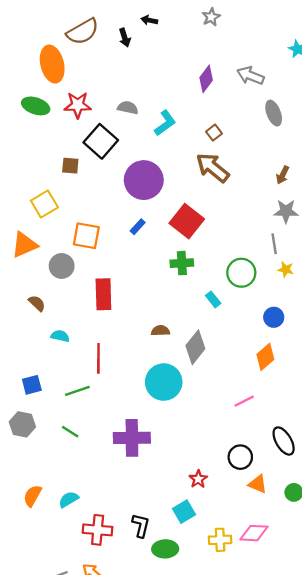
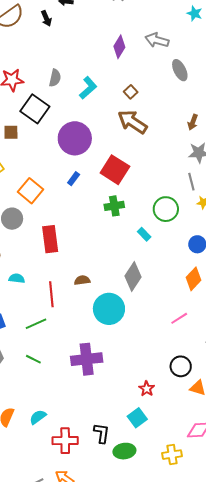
gray semicircle: (128, 108) -> (55, 78), turned 96
orange square: (86, 236) -> (31, 191), turned 35
brown semicircle: (160, 331) -> (82, 280), moved
yellow cross: (220, 540) -> (172, 455), moved

